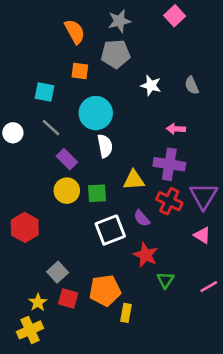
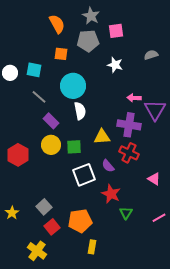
pink square: (175, 16) -> (116, 31), moved, turned 35
gray star: (119, 21) -> (91, 16), turned -30
gray semicircle: (192, 85) -> (151, 55), moved, turned 96
white circle: (13, 133) -> (10, 73), moved
purple triangle: (204, 196) -> (155, 110), moved
red hexagon: (25, 227) -> (18, 155), moved
red square: (68, 298) -> (52, 227), turned 35
yellow star: (38, 302) -> (12, 213), moved
yellow rectangle: (126, 313) -> (92, 247), moved
yellow cross: (30, 330) -> (37, 251), moved, turned -30

